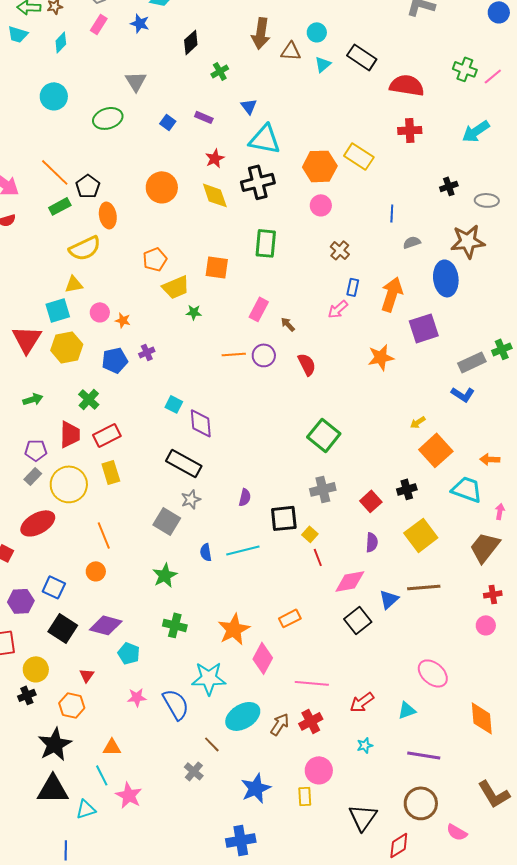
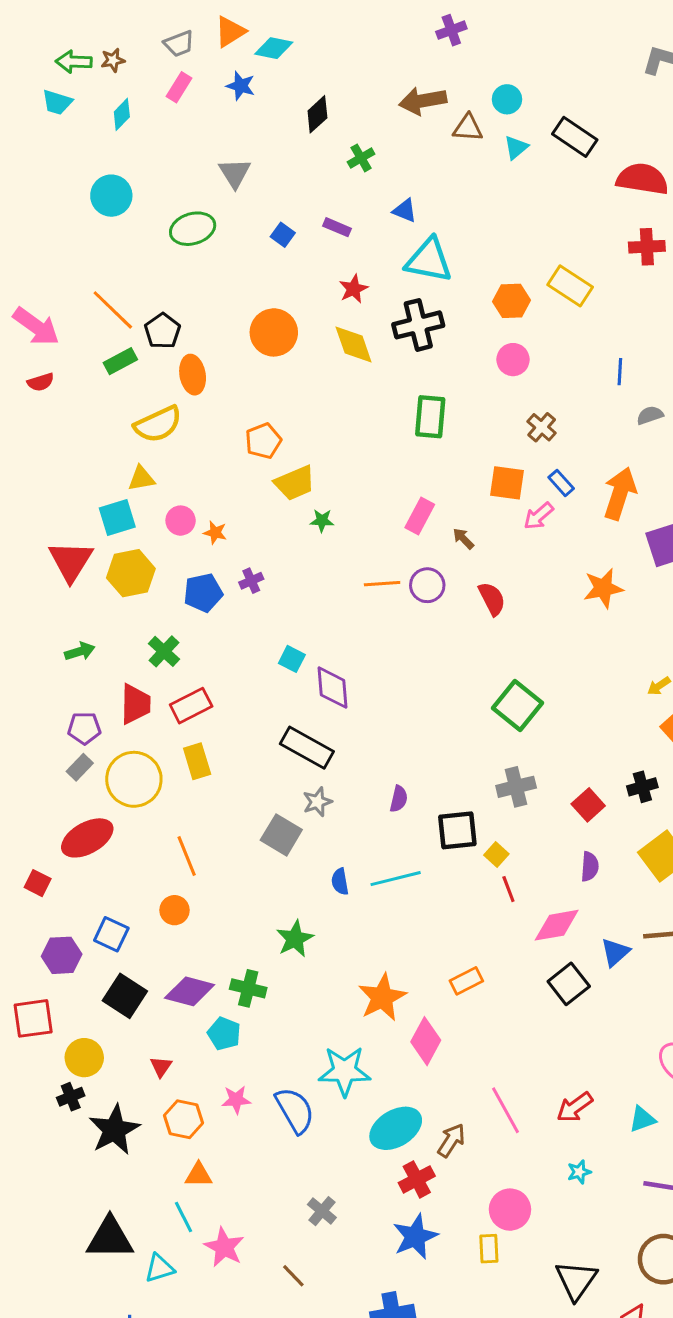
brown arrow: (261, 33) -> (423, 101), turned 72
blue triangle: (249, 106) -> (405, 211), turned -30
orange hexagon: (320, 166) -> (511, 301), size x0.7
orange square: (217, 267) -> (507, 483), moved
blue rectangle: (353, 287) -> (561, 483), turned -54
green star: (165, 575) -> (295, 939), moved
green cross: (175, 625) -> (248, 988), moved
pink line: (312, 683) -> (505, 1110), moved, turned 56
orange hexagon: (72, 705) -> (184, 1119), moved
red cross: (311, 721) -> (417, 1179), moved
black star: (55, 744) -> (114, 1130), moved
brown line: (212, 744) -> (293, 1276), moved

